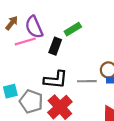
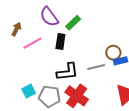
purple semicircle: (34, 27) -> (49, 17), moved

